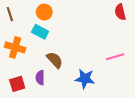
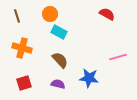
red semicircle: (120, 12) -> (107, 14), moved, turned 133
cyan rectangle: (40, 32) -> (59, 32), moved
purple semicircle: (40, 78) -> (58, 84), moved, turned 104

